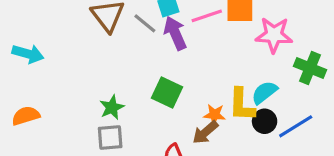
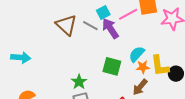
cyan semicircle: (264, 92) -> (137, 54), moved
orange star: (215, 115) -> (143, 67), moved

